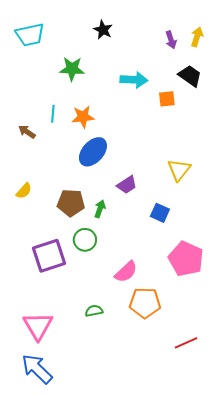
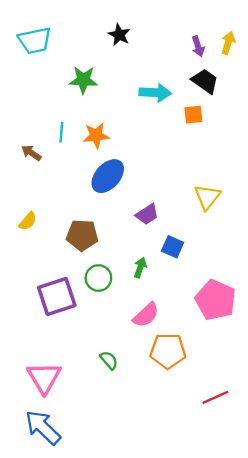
black trapezoid: (190, 76) -> (205, 81), moved
green arrow: (100, 209) -> (140, 268), moved
blue square: (160, 213) -> (173, 247), moved
green semicircle: (94, 311) -> (109, 360), turned 60

